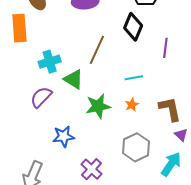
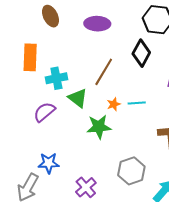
orange rectangle: (19, 28) -> (30, 57), moved
orange star: (132, 105) -> (114, 104), moved
blue star: (63, 136) -> (49, 163), moved

